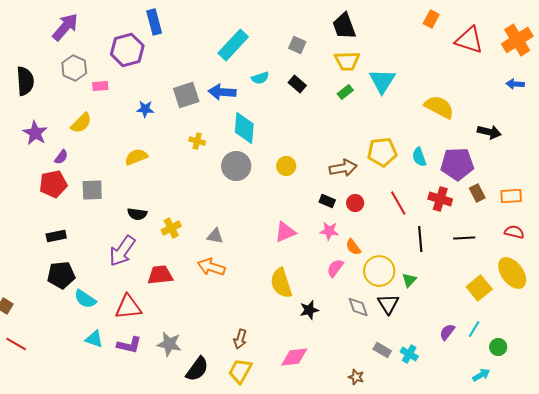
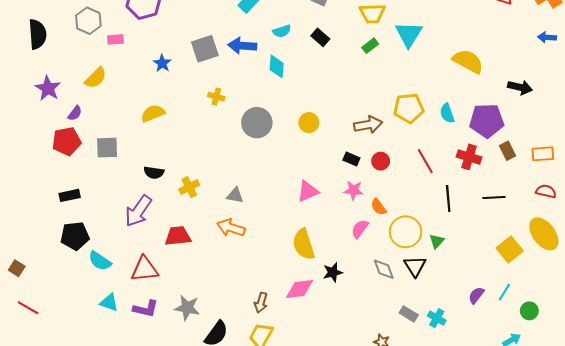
blue star: (145, 109) -> (162, 63), turned 30
cyan diamond: (244, 128) -> (277, 66), moved, size x0.7
pink diamond: (294, 357) -> (299, 289), moved

